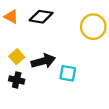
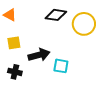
black diamond: (41, 17) -> (56, 15), moved
yellow square: (17, 57) -> (14, 43), moved, turned 32

